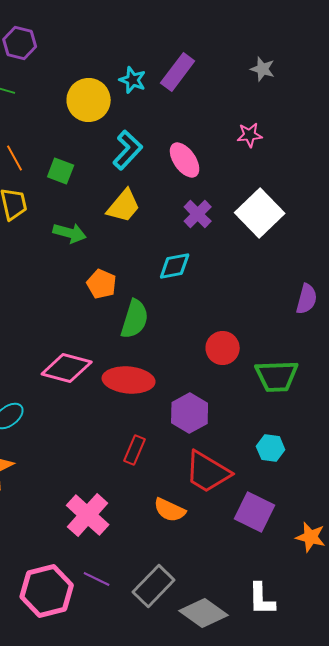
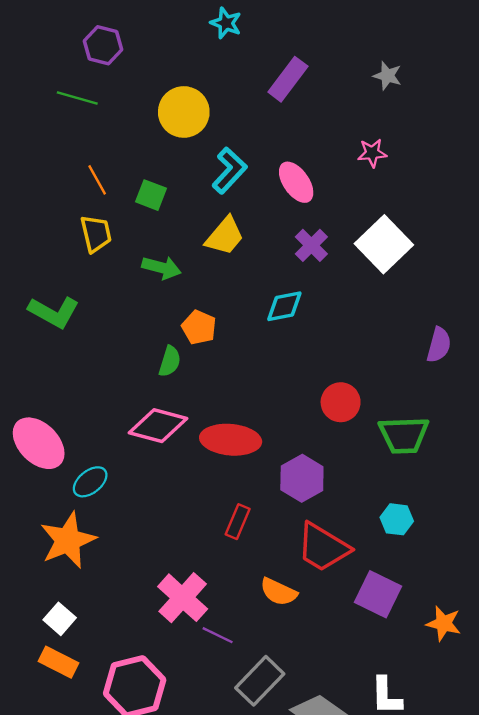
cyan star: (133, 80) -> (226, 23), moved
green semicircle: (135, 319) -> (170, 361), moved, size x0.7
purple line: (97, 579) -> (218, 635), moved

